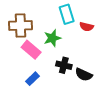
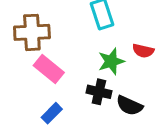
red semicircle: (86, 27) -> (143, 51), moved
green star: (52, 38) -> (111, 61), moved

